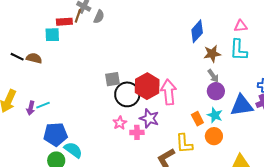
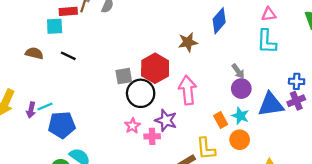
brown star: (212, 54) -> (188, 42), moved
black line: (17, 57) -> (68, 56), moved
red hexagon: (147, 86) -> (155, 68), moved
blue pentagon: (55, 134) -> (62, 125), moved

